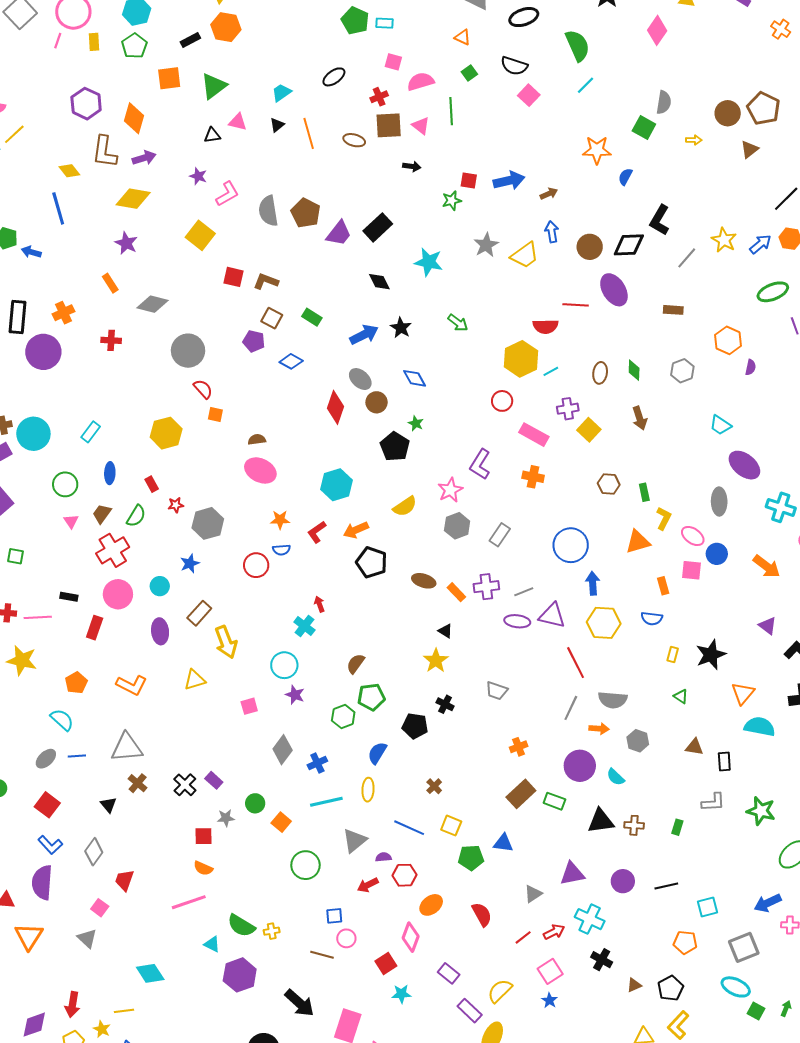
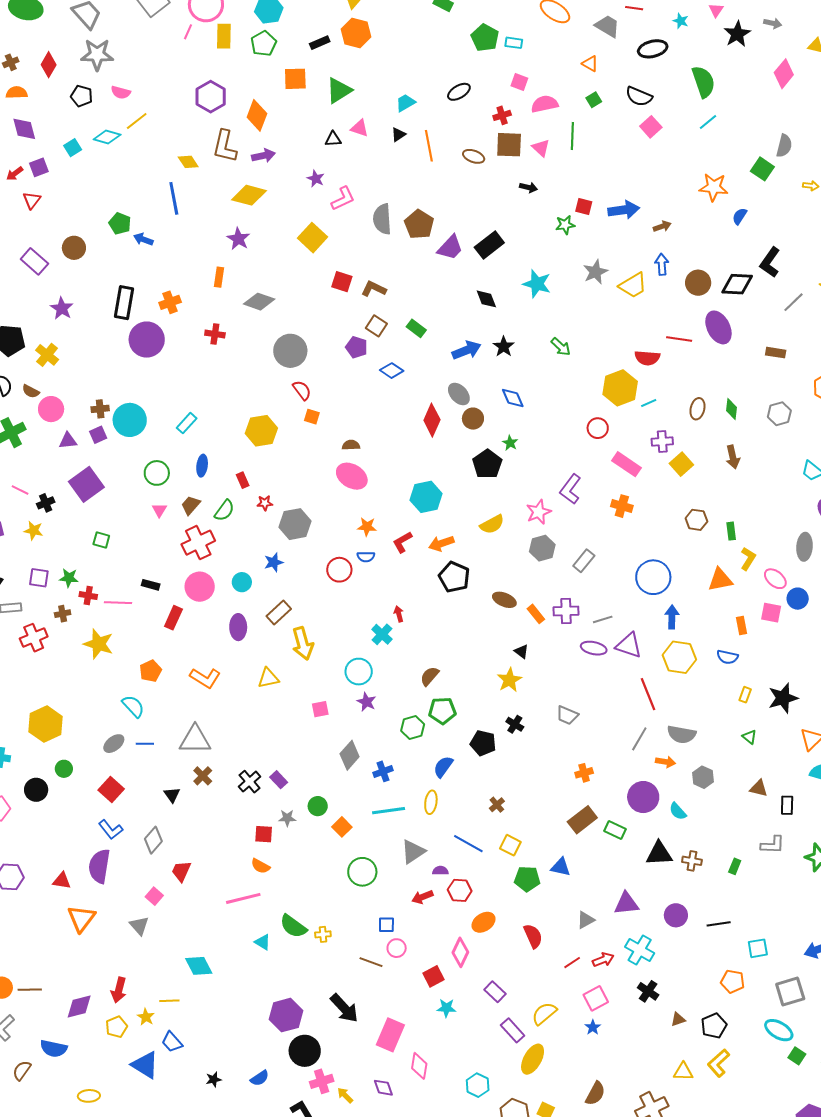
yellow rectangle: (94, 42) -> (224, 36), size x1.4
orange rectangle: (110, 283) -> (219, 277), turned 36
purple hexagon: (240, 975) -> (286, 1015), moved

